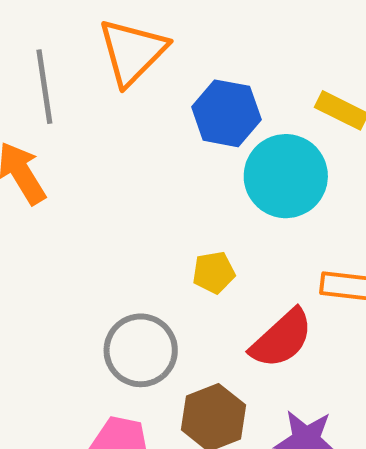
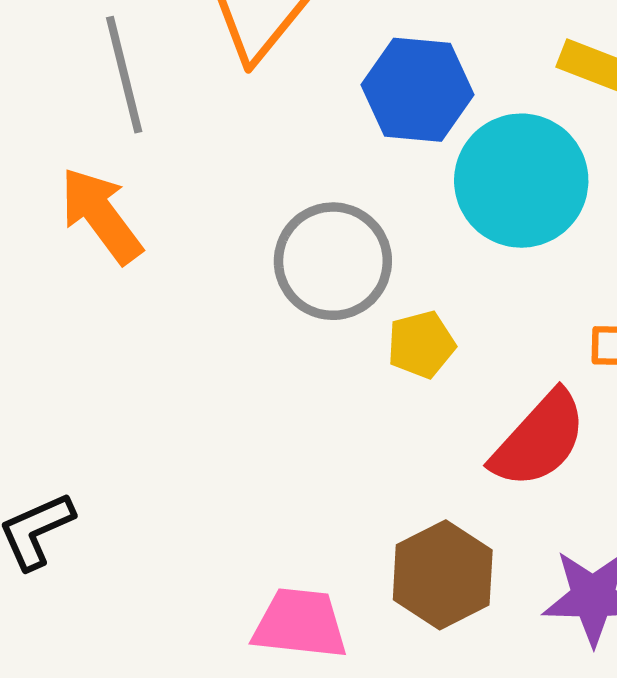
gray circle: (141, 350) -> (333, 261), moved

